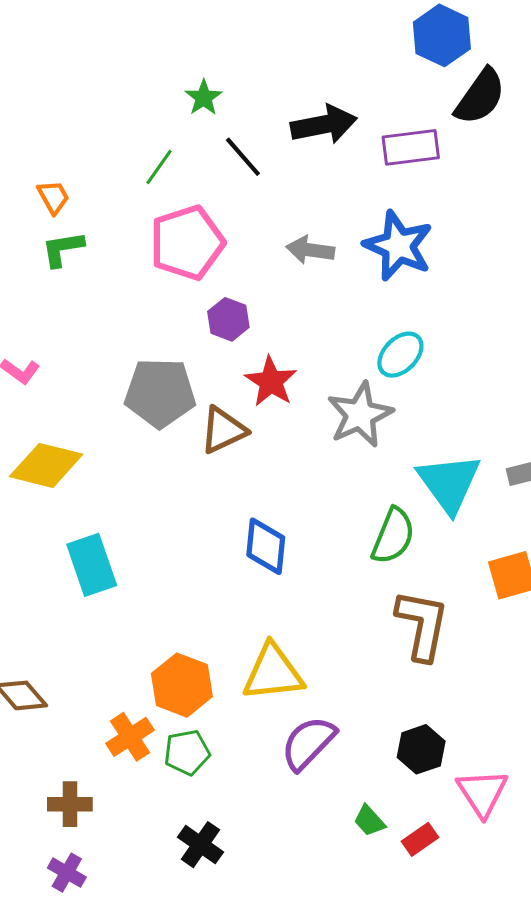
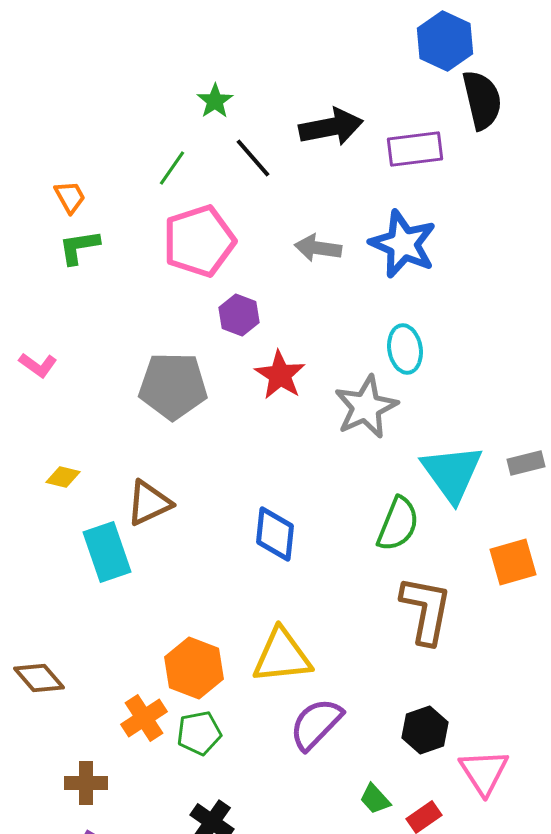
black semicircle: (480, 97) -> (482, 100), turned -48
cyan ellipse: (400, 355) -> (405, 349), turned -54
brown triangle: (223, 430) -> (149, 503), moved
yellow diamond: (46, 465) -> (63, 477), moved, size x0.5

